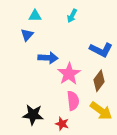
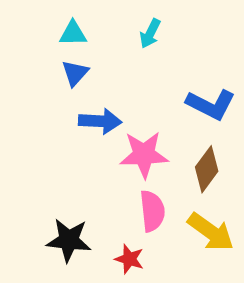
blue triangle: (27, 35) -> (75, 73), moved
pink star: (69, 74) -> (144, 155), turned 30

